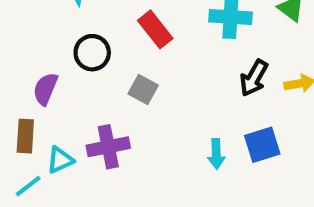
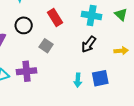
black arrow: (254, 78) -> (89, 44), moved

